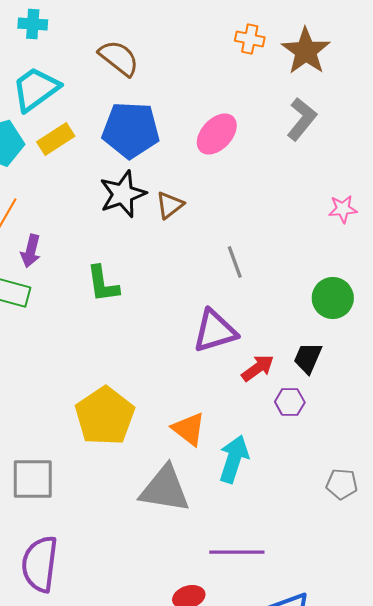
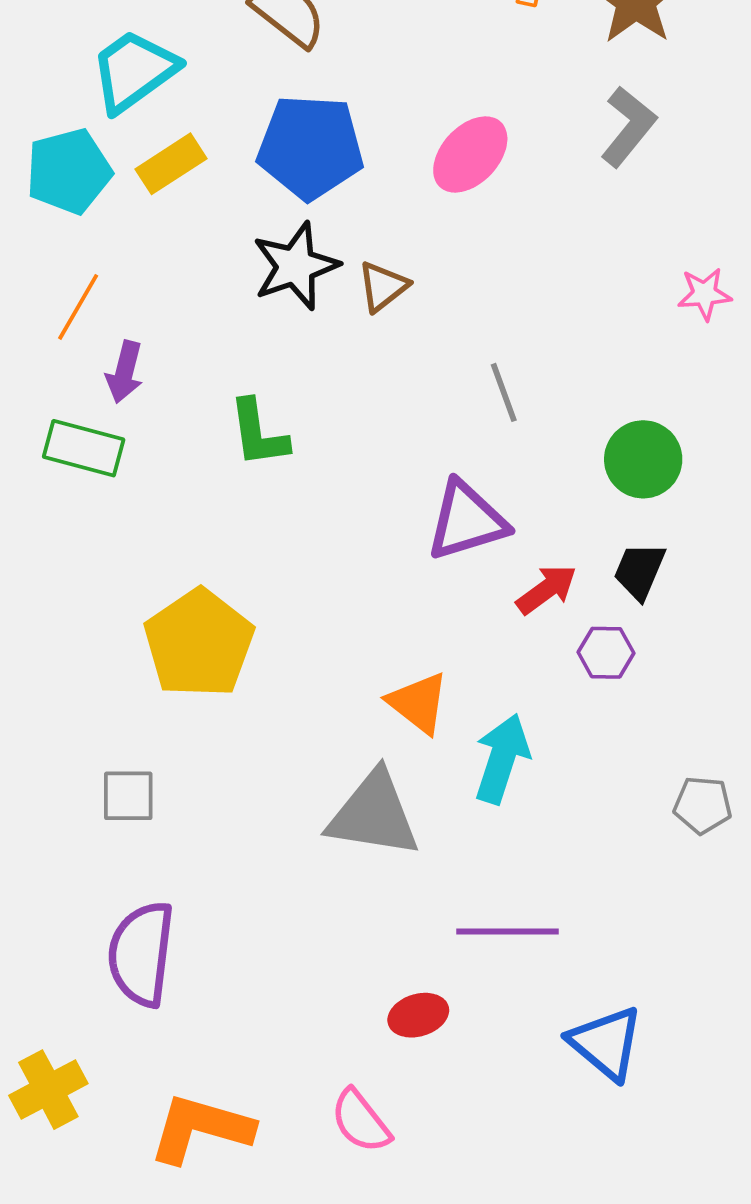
green circle: (333, 298) -> (643, 459), moved
yellow pentagon: (105, 416) -> (199, 643), moved
gray square: (33, 479) -> (128, 796), size x0.7

